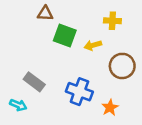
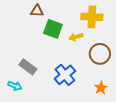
yellow cross: (112, 21) -> (92, 17), size x1.5
blue cross: (79, 92) -> (65, 75), turned 30
orange star: (110, 108) -> (101, 88), moved

